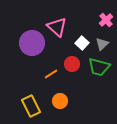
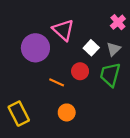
green trapezoid: (99, 67) -> (110, 75), turned 90
orange line: (51, 74) -> (57, 82), turned 56
yellow rectangle: (31, 106) -> (19, 114), moved

